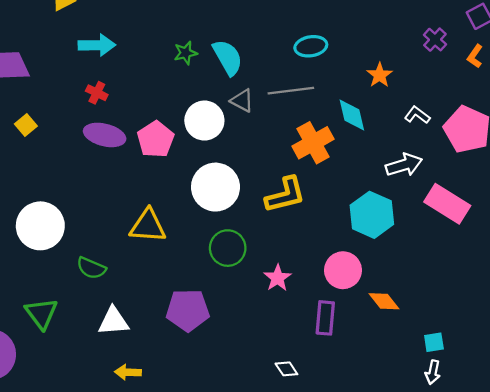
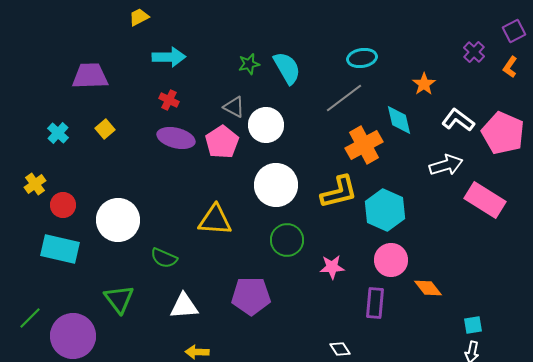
gray line: (291, 91) -> (344, 98), turned -30
gray triangle: (242, 101) -> (234, 107), moved
white L-shape: (417, 115) -> (458, 120), size x1.4
cyan hexagon: (372, 215) -> (385, 210), moved
pink star: (278, 278) -> (332, 267), turned 30

